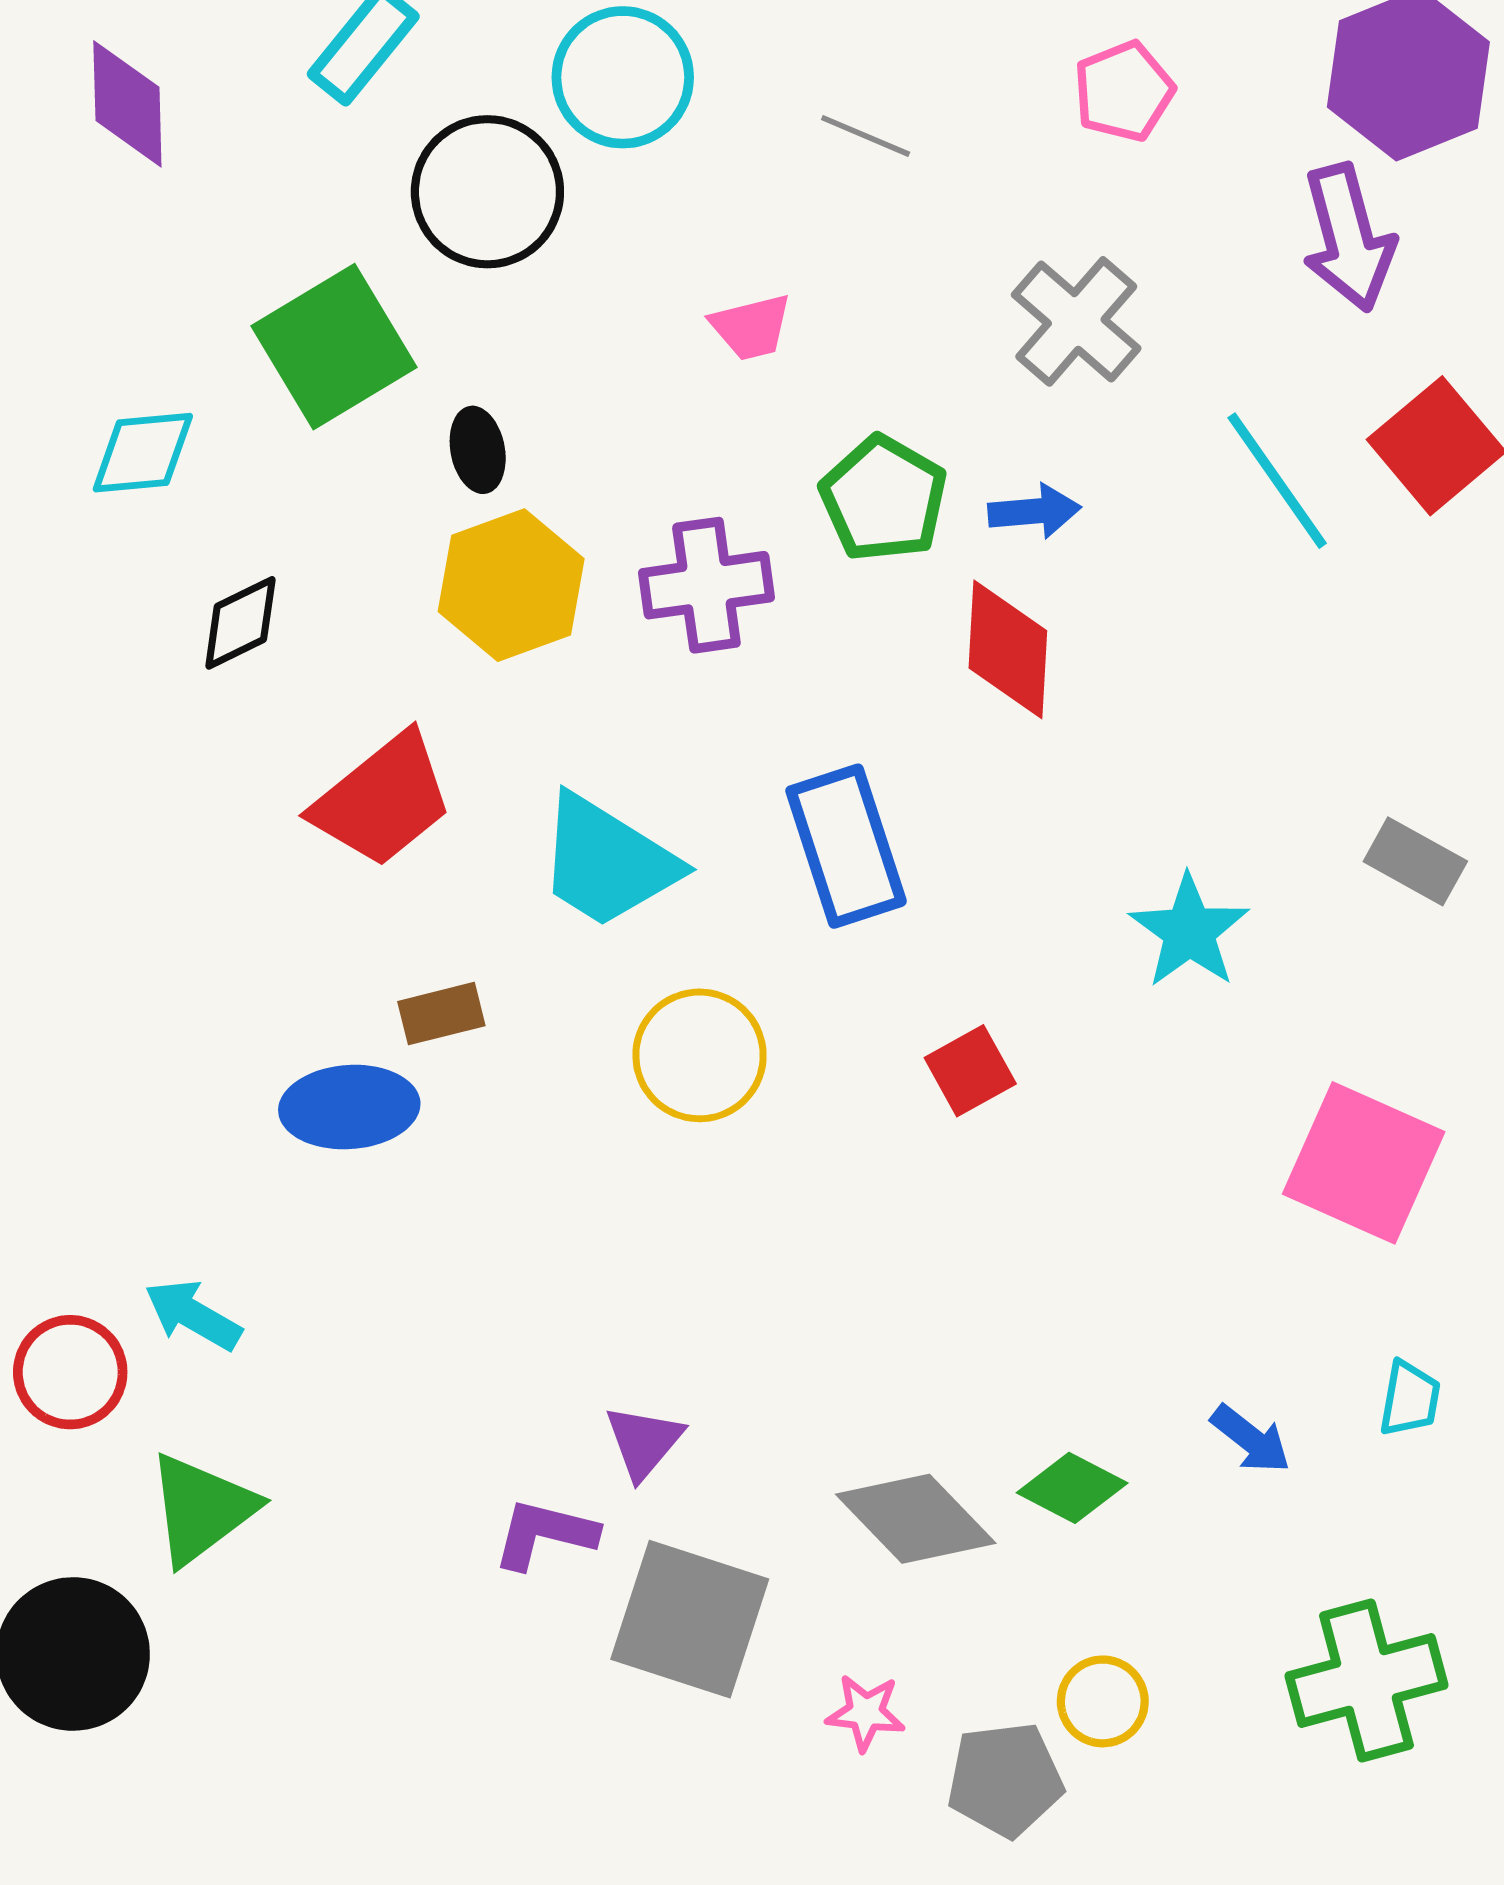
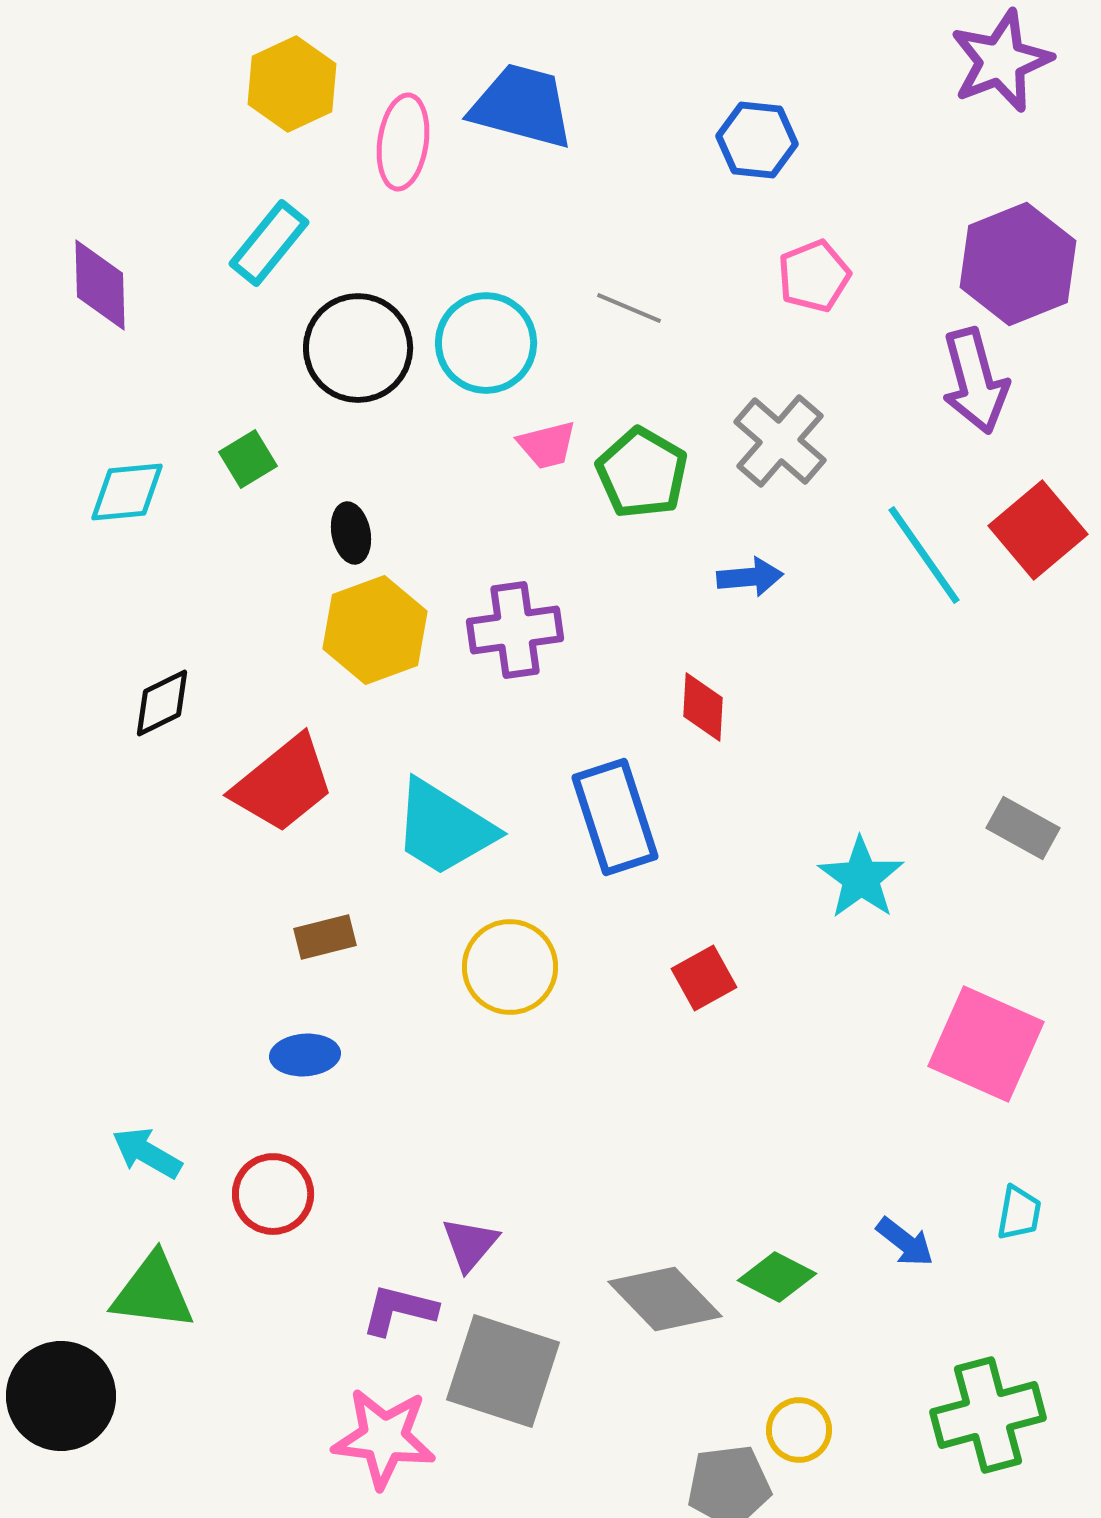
cyan circle: (623, 77) -> (486, 343), moved
green square: (334, 347) -> (248, 459), size x0.5
cyan diamond: (143, 453) -> (127, 492), moved
green pentagon: (884, 499) -> (642, 473), moved
black diamond: (240, 623) -> (162, 703), moved
red diamond: (1008, 649) -> (703, 707), moved, size x0.7
blue ellipse: (349, 1107) -> (305, 1055), moved, size x0.7
red circle: (70, 1372) -> (273, 1194), moved
green triangle: (201, 1509) -> (153, 1292), turned 44
pink star: (866, 1713) -> (384, 1438), moved, size x1.8

